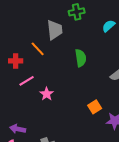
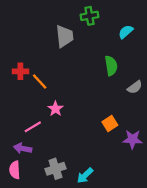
orange line: (38, 49) -> (40, 82), moved
green semicircle: (81, 58) -> (111, 66), moved
pink line: (27, 81) -> (33, 127), moved

